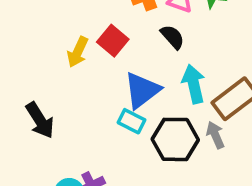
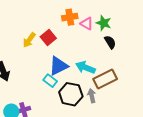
black semicircle: (172, 37) -> (110, 42), moved
cyan arrow: (194, 84) -> (85, 68), turned -66

